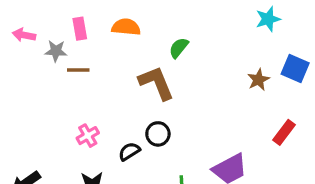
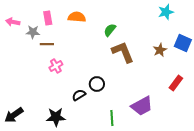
brown L-shape: (156, 83) -> (123, 52), moved
pink cross: (88, 136) -> (56, 66), moved

